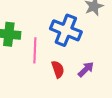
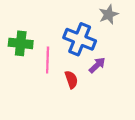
purple arrow: (86, 69) -> (97, 65), moved

